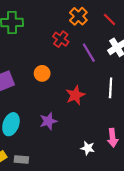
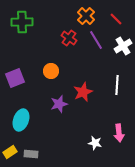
purple line: (89, 53) -> (96, 40), moved
purple star: (48, 121) -> (59, 104), moved

